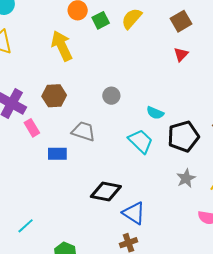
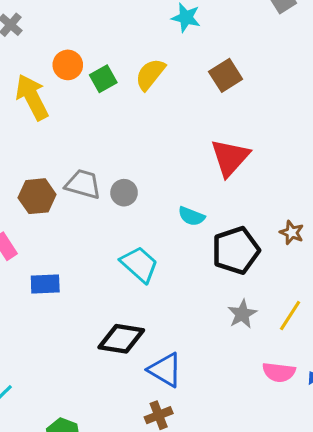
yellow arrow: (62, 46) -> (32, 97), moved
red triangle: (181, 54) -> (230, 158), moved, size x1.8
gray trapezoid: (83, 131) -> (83, 184), moved
cyan trapezoid: (141, 141) -> (139, 264), moved

